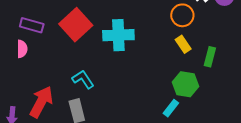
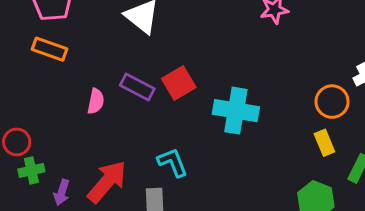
purple rectangle: (32, 25) -> (137, 87), moved
red square: (76, 25) -> (179, 83), size x0.7

